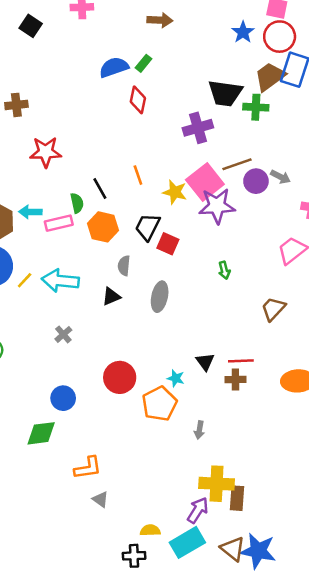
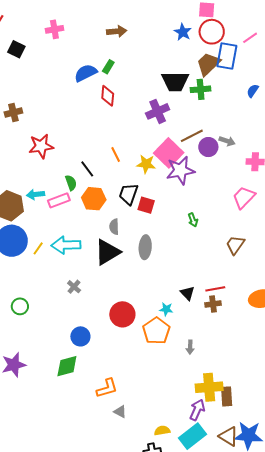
black triangle: (111, 296) -> (107, 252), size x1.8

